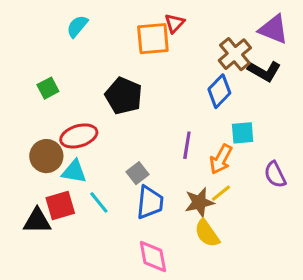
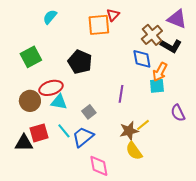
green square: (48, 88) -> (31, 57), size x1.5
blue diamond: (219, 91) -> (142, 59), turned -55
orange arrow: (221, 159) -> (160, 72), moved
cyan triangle: (74, 172) -> (59, 102), moved
blue trapezoid: (150, 202) -> (83, 137), moved, turned -135

